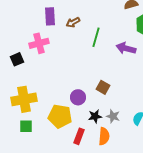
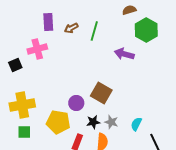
green line: (96, 37) -> (94, 31), moved
brown square: (103, 87) -> (101, 93), size x1.5

